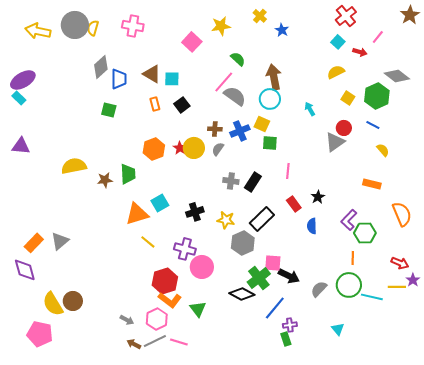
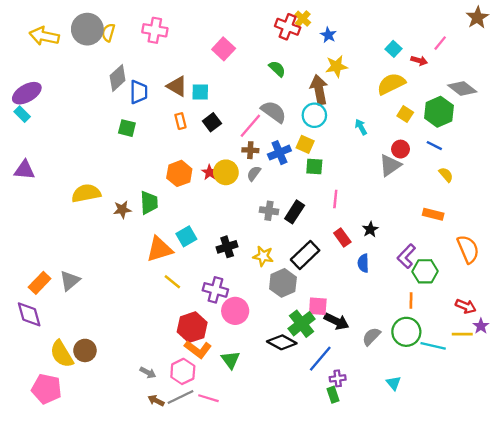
red cross: (346, 16) -> (288, 27), moved, turned -30
yellow star: (221, 26) -> (336, 66), moved
yellow semicircle: (336, 72) -> (391, 84), size x1.4
pink line: (224, 82) -> (250, 126), moved

